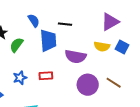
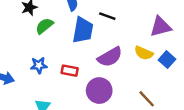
purple semicircle: (76, 56) -> (110, 57), turned -55
purple circle: (88, 85) -> (99, 91), moved

